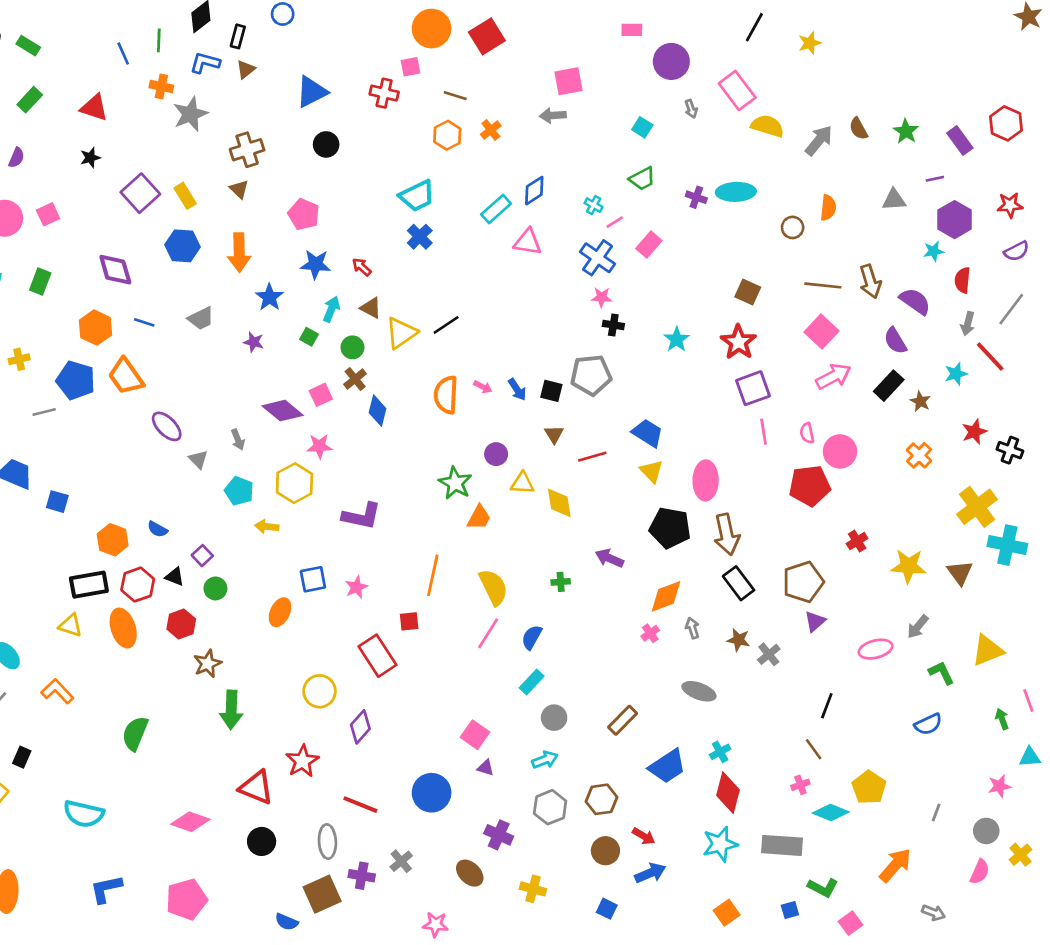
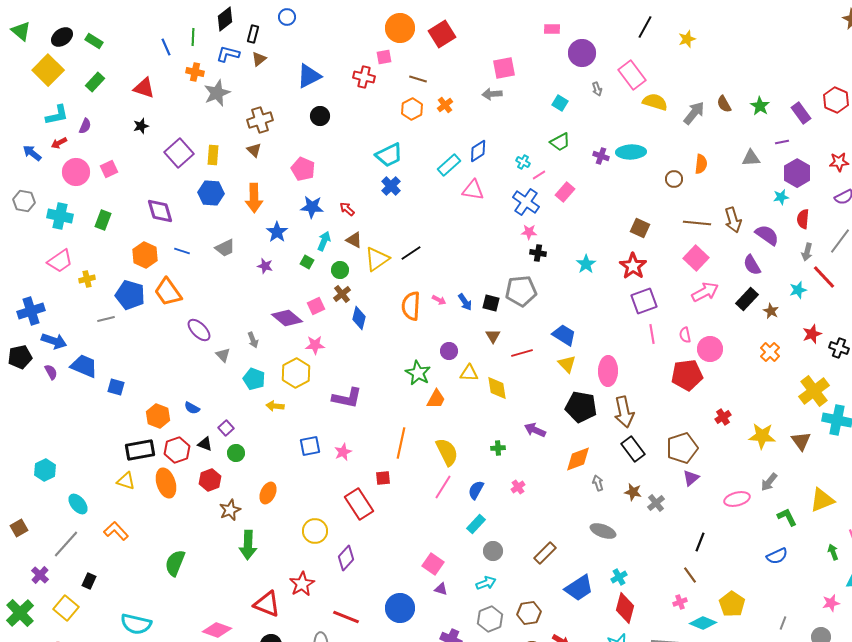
yellow rectangle: (185, 196) -> (213, 155), turned 36
orange ellipse: (280, 612) -> (268, 493), moved
pink cross: (650, 633) -> (518, 487), moved

